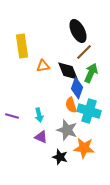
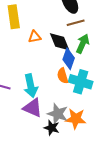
brown line: (84, 52) -> (76, 23), turned 30
cyan arrow: (39, 115) -> (31, 86), size x1.6
gray star: (67, 130) -> (58, 114), moved
purple triangle: (41, 137) -> (33, 108), size x1.5

